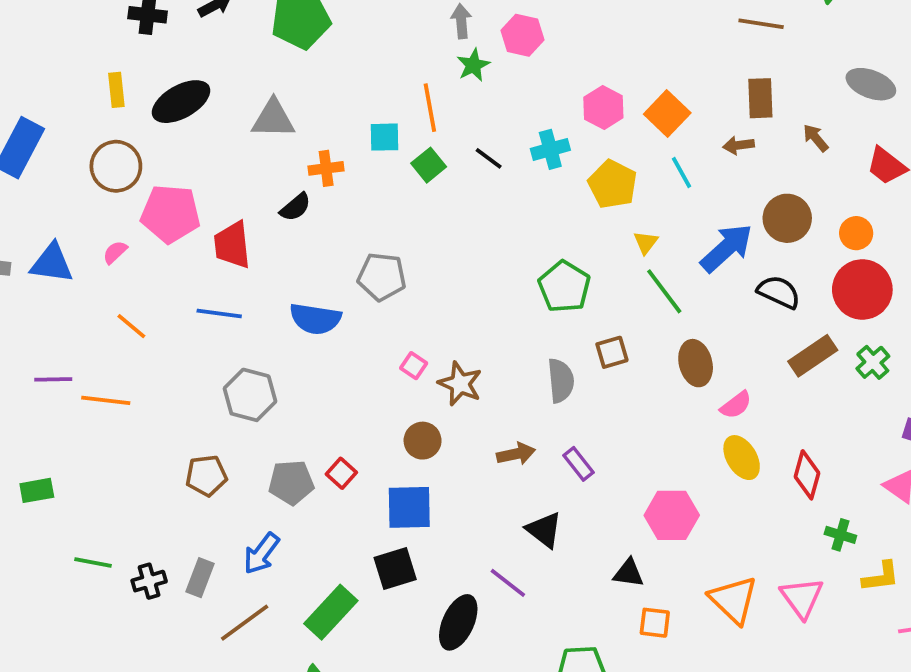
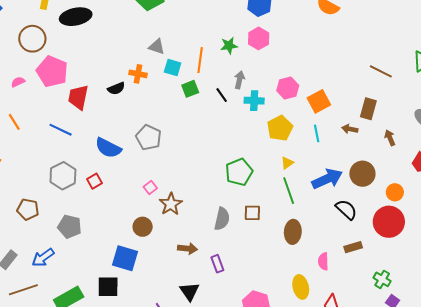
gray arrow: (461, 21) -> (239, 80), moved
gray triangle: (273, 119) -> (157, 47), moved, size x0.7
brown rectangle: (813, 356) -> (353, 247), size x0.7
green cross: (873, 362) -> (382, 279), moved, turned -36
pink semicircle: (736, 405) -> (323, 261), moved, turned 108
red square: (341, 473) -> (94, 181), moved

